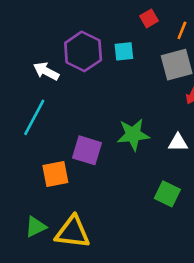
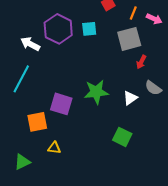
white triangle: (178, 142) -> (130, 98), turned -35
yellow triangle: (73, 232) -> (54, 148), moved, size x0.5

